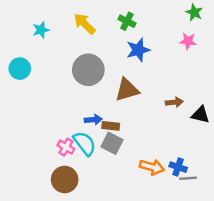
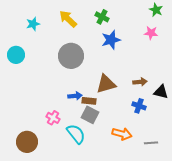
brown triangle: (127, 90) -> (106, 84), moved
cyan semicircle: (85, 143) -> (76, 134), moved
blue cross: (178, 167) -> (139, 106), moved
brown circle: (65, 179) -> (27, 142), moved

